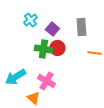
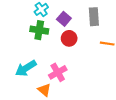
green cross: (43, 49) -> (39, 30), moved
pink cross: (46, 81) -> (58, 72), turned 30

